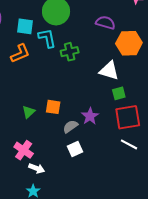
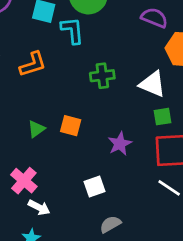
green cross: (70, 52) -> (102, 76), moved
orange L-shape: (20, 53) -> (33, 64), moved
gray semicircle: (70, 126) -> (110, 224), moved

